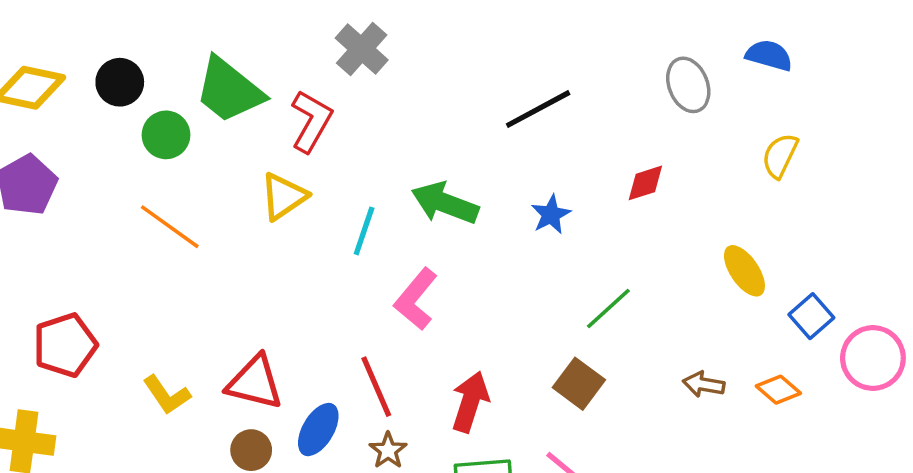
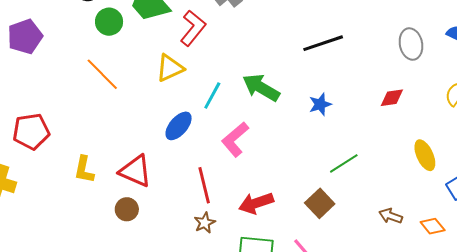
red diamond: (645, 183) -> (392, 98), moved
yellow L-shape: (167, 395) -> (84, 170), turned 36
red arrow: (470, 402) -> (256, 203), turned -136
blue ellipse: (318, 430) -> (179, 126), moved

